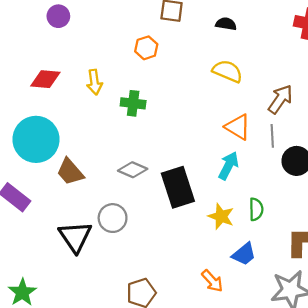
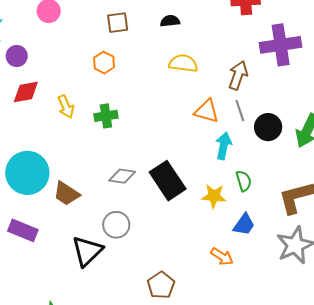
red diamond: (45, 79) -> (26, 92), moved
cyan arrow: (228, 166) -> (224, 146), moved
black triangle: (75, 237) -> (87, 251), turned 36

